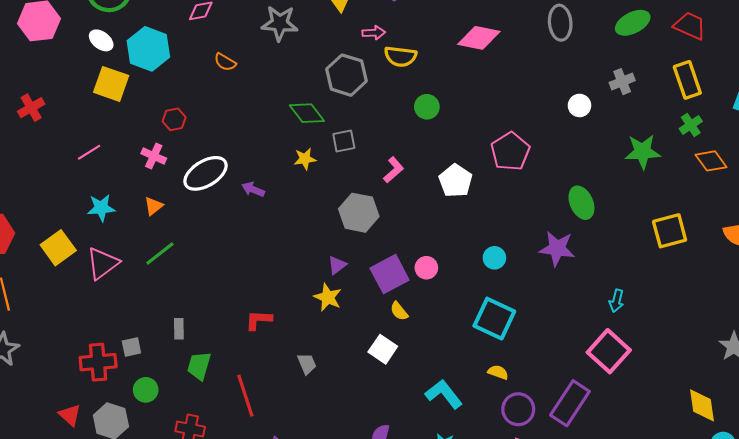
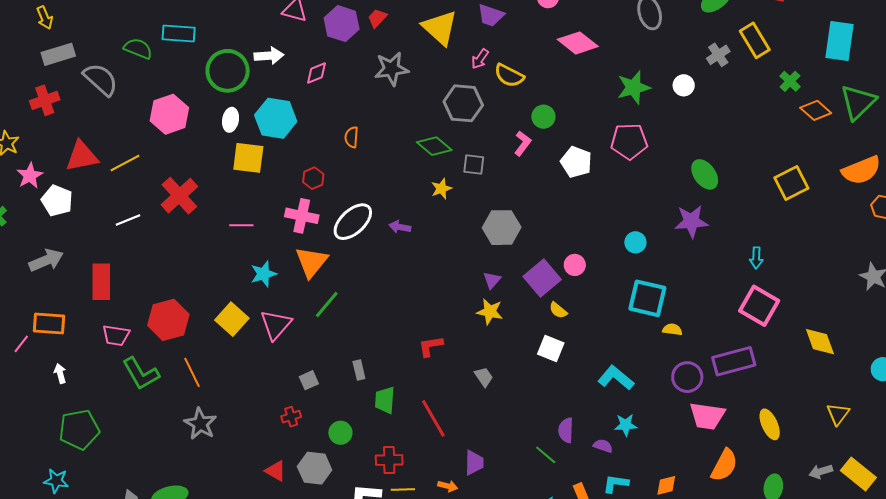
pink arrow: (374, 33) -> (480, 59), turned 140
pink diamond: (479, 38) -> (578, 43), turned 39
white ellipse: (101, 40) -> (231, 120), turned 75
yellow semicircle: (400, 56) -> (509, 76), turned 32
orange semicircle: (225, 62) -> (352, 137), moved, turned 75
yellow rectangle: (687, 80) -> (755, 40), moved
red cross: (31, 108) -> (179, 196), size x1.5
gray square: (344, 141) -> (474, 164), turned 30
pink line: (89, 152) -> (241, 225), turned 45
pink pentagon: (510, 152) -> (629, 141), turned -30
green star: (643, 152) -> (634, 87), moved
pink cross: (154, 156) -> (302, 216), size x1.4
pink L-shape: (394, 170) -> (523, 143), moved
white pentagon: (455, 181) -> (576, 162), moved
orange triangle: (154, 206) -> (311, 262), size x1.8
gray square: (131, 347) -> (309, 380), moved
red cross: (98, 362) -> (291, 417), size x0.6
yellow semicircle: (498, 372) -> (672, 330), moved
purple rectangle: (570, 403) -> (734, 361), turned 54
yellow diamond: (702, 405) -> (820, 342), moved

